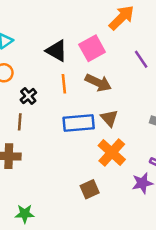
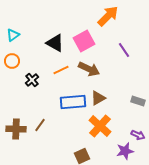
orange line: (64, 84) -> (61, 70), turned 70
brown triangle: (109, 118) -> (98, 98), turned 42
brown line: (20, 122) -> (40, 125), moved, turned 32

